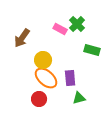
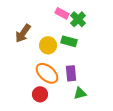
pink rectangle: (60, 29) -> (62, 13), moved
green rectangle: (92, 50) -> (69, 41), moved
yellow circle: (43, 60) -> (48, 45), moved

